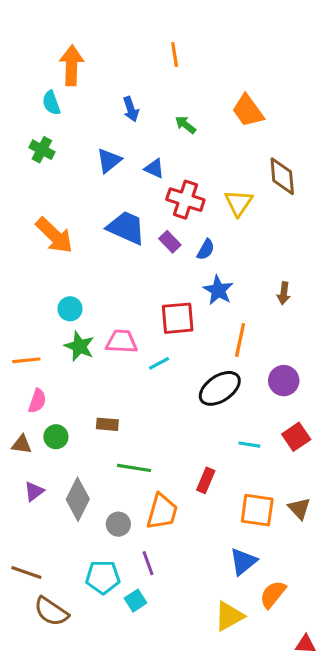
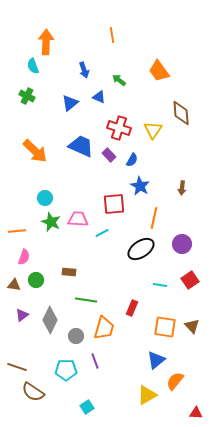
blue triangle: (154, 168) -> (99, 97), moved
cyan square: (136, 601) -> (87, 407), moved

